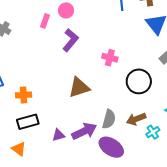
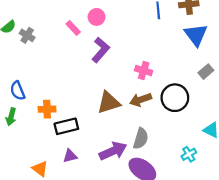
pink rectangle: (45, 21) -> (73, 28), turned -64
brown arrow: (136, 119) -> (141, 100), moved
black rectangle: (28, 122) -> (66, 126), moved
purple triangle: (58, 135) -> (70, 156), moved

